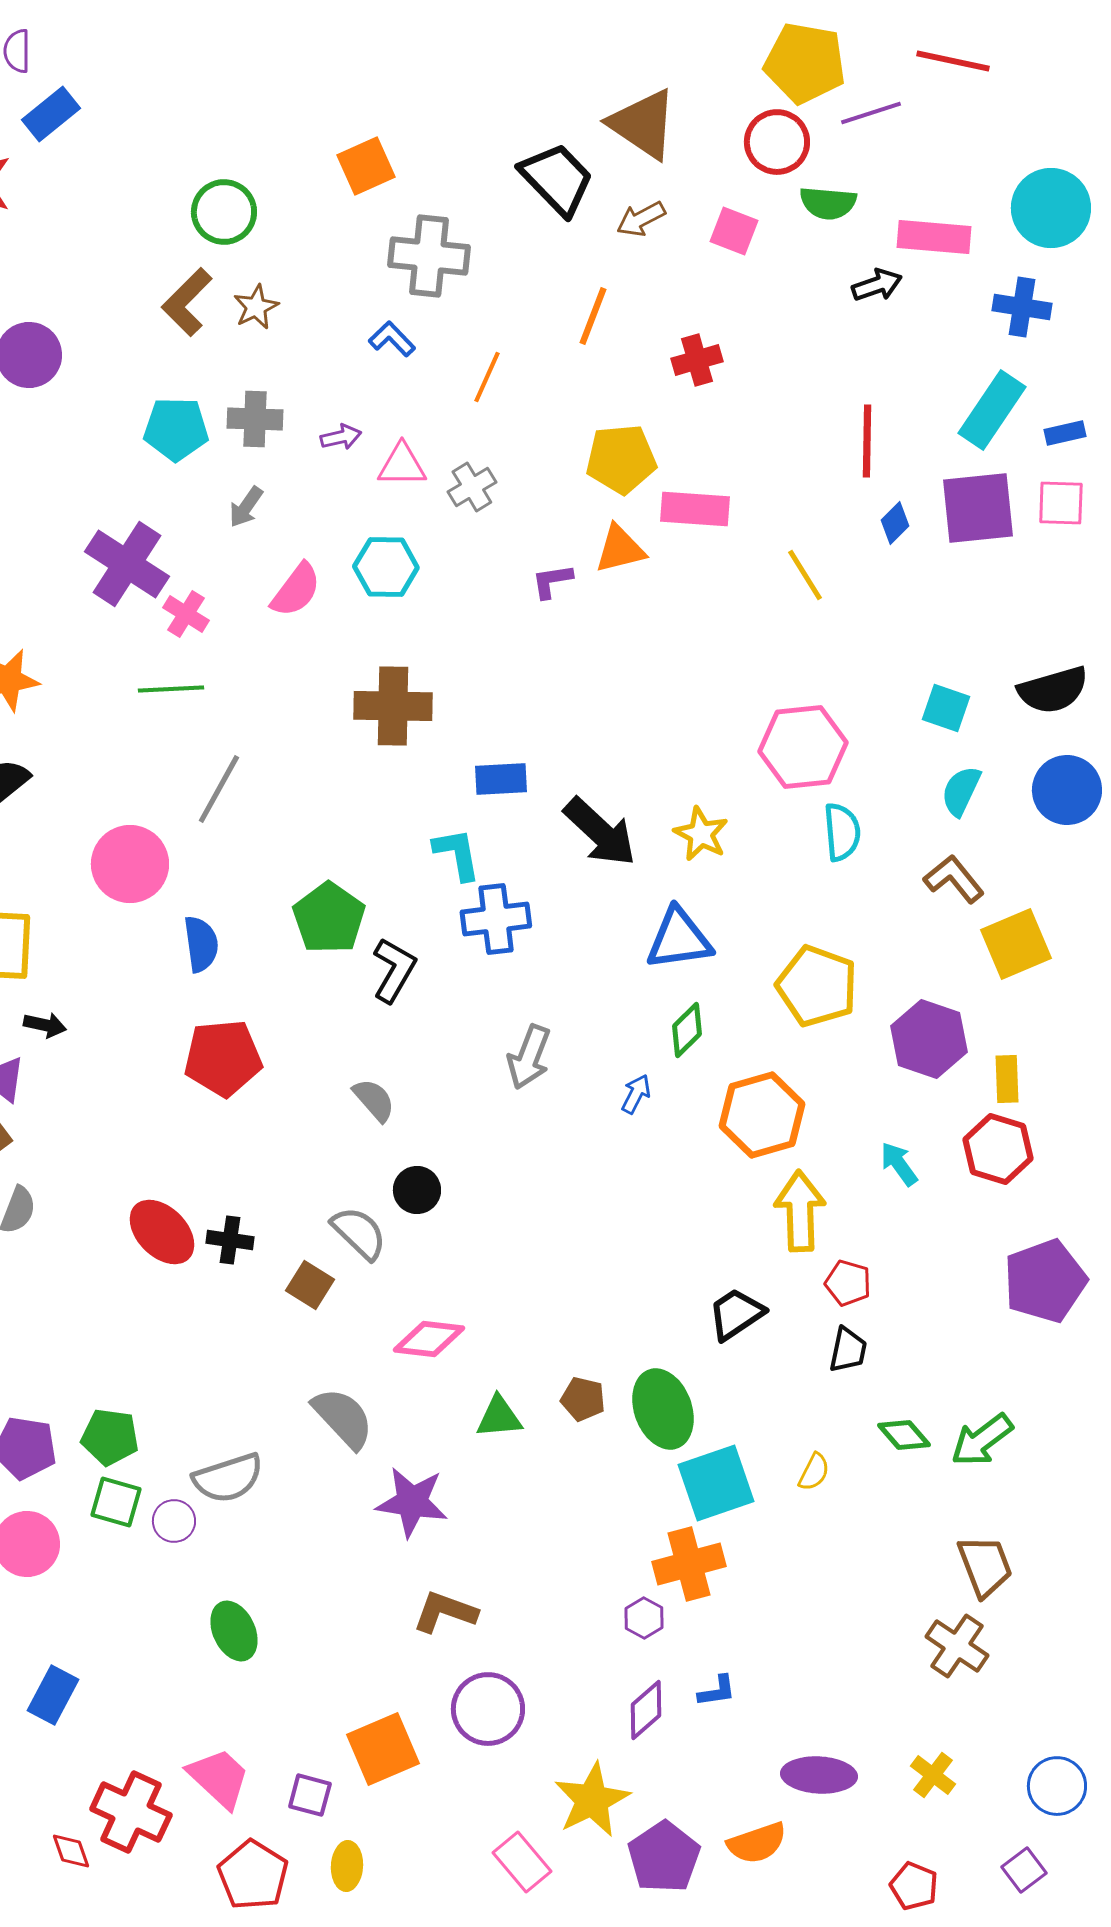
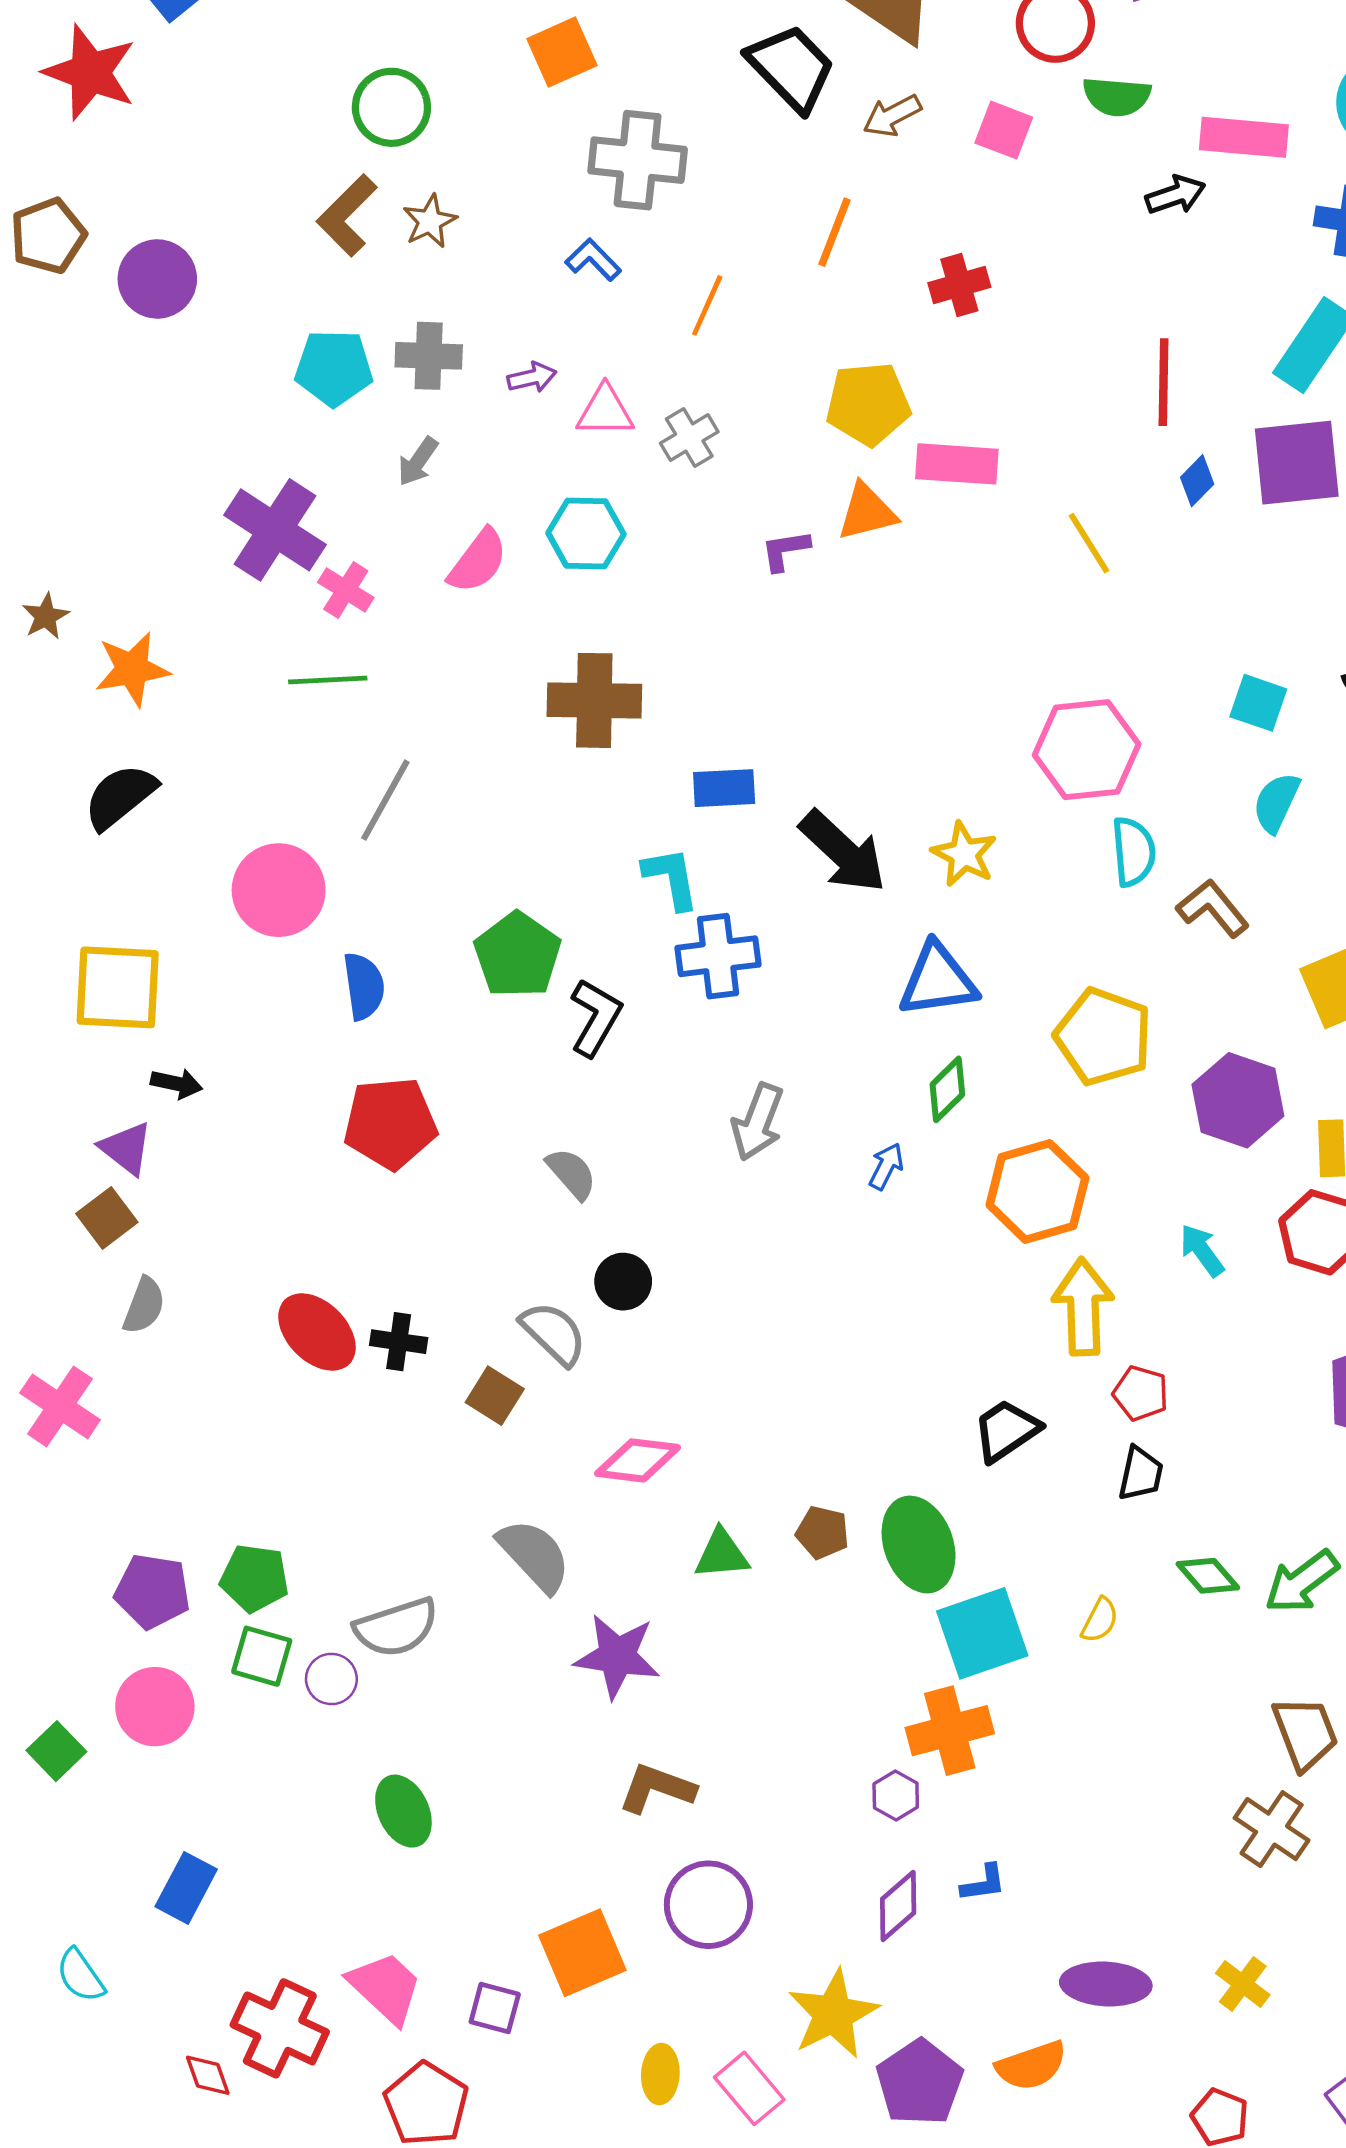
brown L-shape: (954, 879) -> (1213, 908), moved
yellow ellipse: (347, 1866) -> (660, 2074), moved

